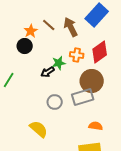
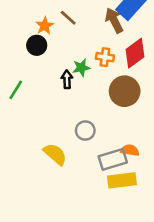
brown arrow: (71, 27) -> (114, 20), moved
black arrow: (48, 72) -> (67, 79), turned 120
gray rectangle: (83, 97) -> (113, 159), moved
gray circle: (55, 102) -> (85, 131), moved

